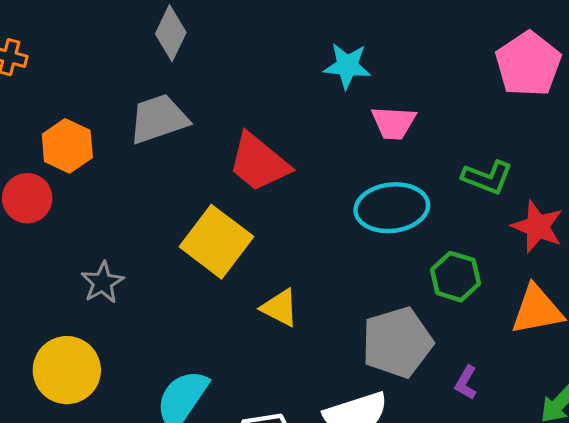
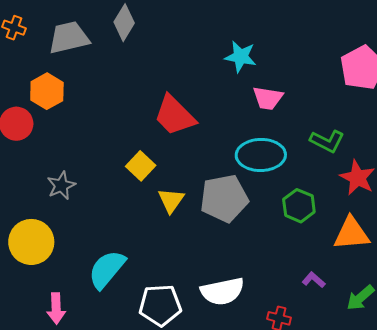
gray trapezoid: (159, 119) -> (69, 38), moved
yellow square: (216, 242) -> (141, 166), size x0.6
yellow triangle: (280, 308) -> (171, 200), moved, turned 32
gray pentagon: (397, 342) -> (224, 198), moved
purple L-shape: (466, 383) -> (314, 280), moved, turned 95

